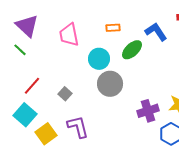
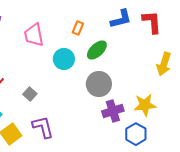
orange rectangle: (113, 28) -> (78, 28), turned -64
blue L-shape: (156, 32) -> (121, 19), moved, turned 110
gray circle: (110, 84) -> (99, 84), moved

